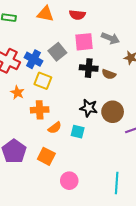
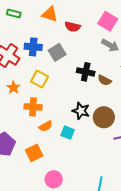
red semicircle: (77, 15) -> (73, 27), moved
pink square: (84, 42) -> (108, 21), moved, turned 30
blue cross: (34, 59) -> (33, 47), moved, turned -30
orange square: (46, 156) -> (34, 153), turned 30

